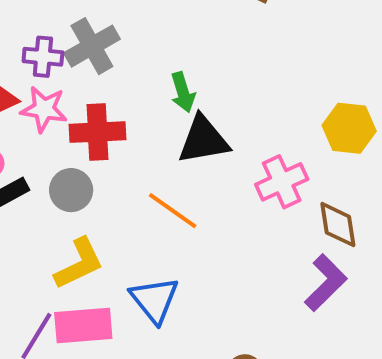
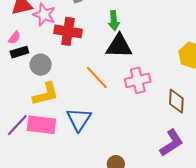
pink cross: (282, 182) -> (138, 80), moved
gray circle: (71, 190) -> (41, 65), moved
purple L-shape: (326, 283) -> (171, 143), moved

